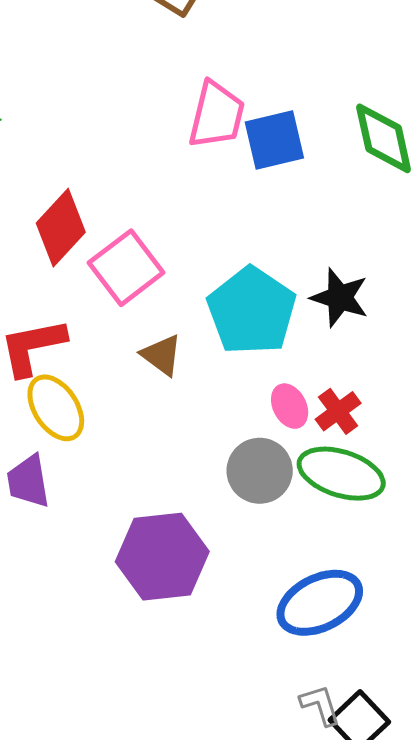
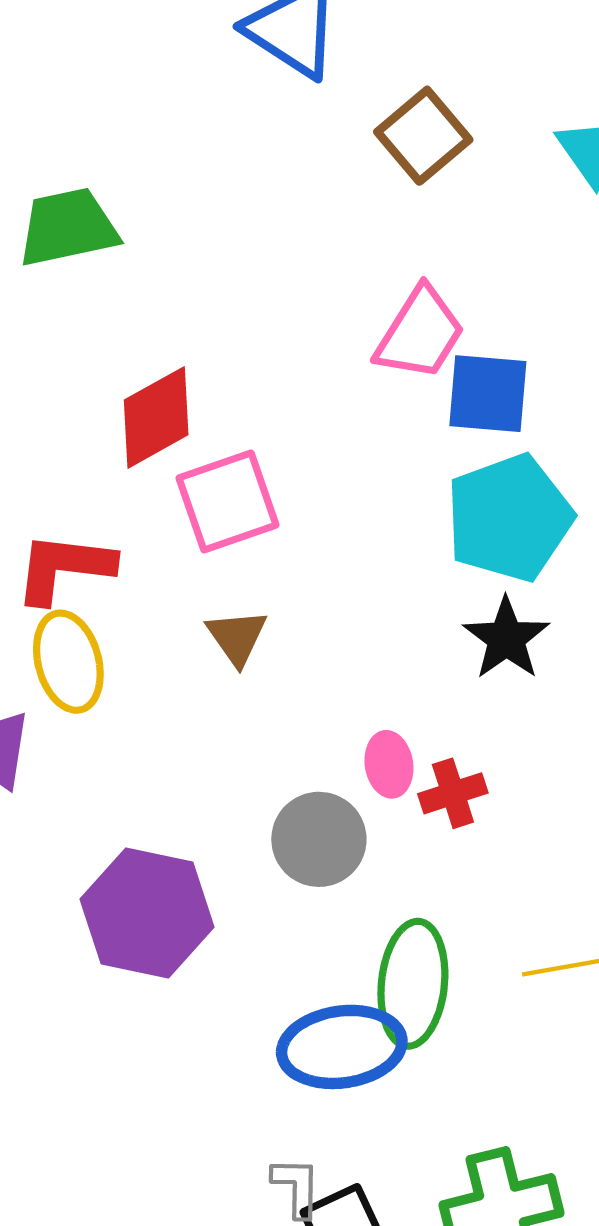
cyan pentagon: (252, 311) -> (509, 518), moved
green ellipse: (341, 474) -> (413, 984), moved, turned 60

